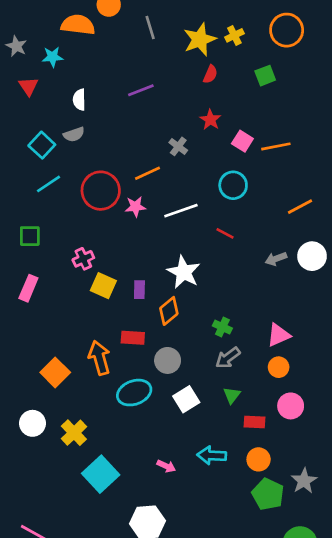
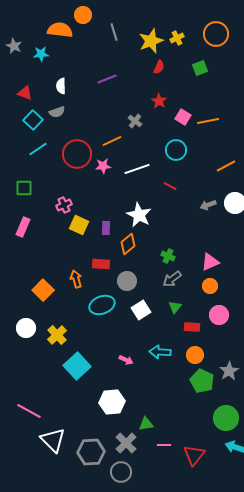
red triangle: (28, 86) -> (25, 93), moved, turned -35
orange arrow: (99, 358) -> (76, 279), size x0.7

